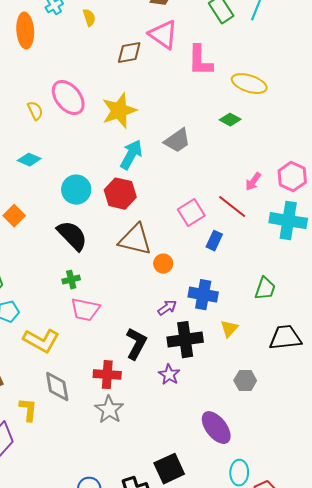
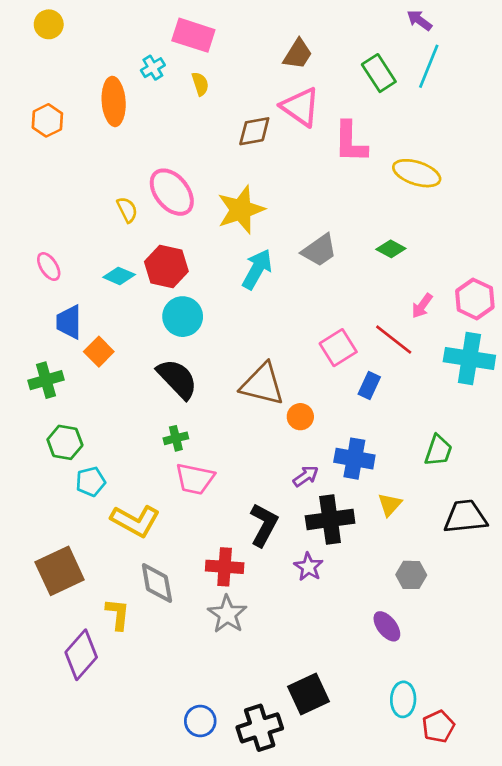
green diamond: (230, 120) -> (391, 249), moved
red hexagon: (120, 194) -> (166, 266), moved
purple ellipse: (216, 428) -> (387, 626), moved, size x0.7

